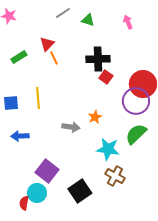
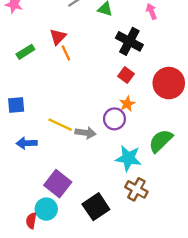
black cross: (98, 59) -> (129, 41), moved, turned 30
yellow line: (38, 98) -> (60, 125), moved, turned -60
purple circle: (136, 101) -> (114, 119), moved, size x0.7
orange star: (95, 117) -> (127, 104), moved

